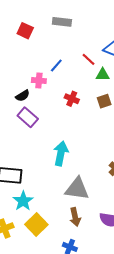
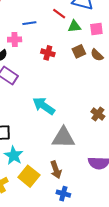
blue line: (56, 66) -> (29, 23), turned 48
cyan arrow: (61, 153) -> (44, 106), turned -60
brown arrow: (75, 217) -> (56, 170), moved

